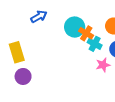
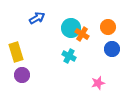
cyan cross: (95, 44) -> (69, 56), moved
pink star: (103, 65) -> (98, 83), moved

